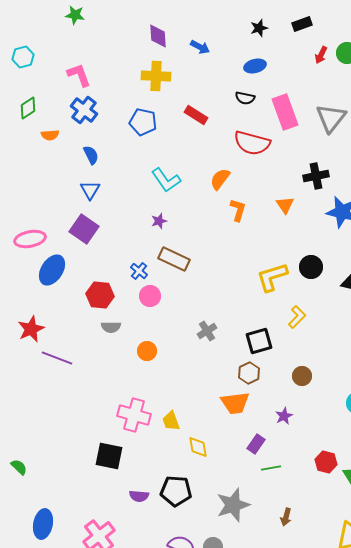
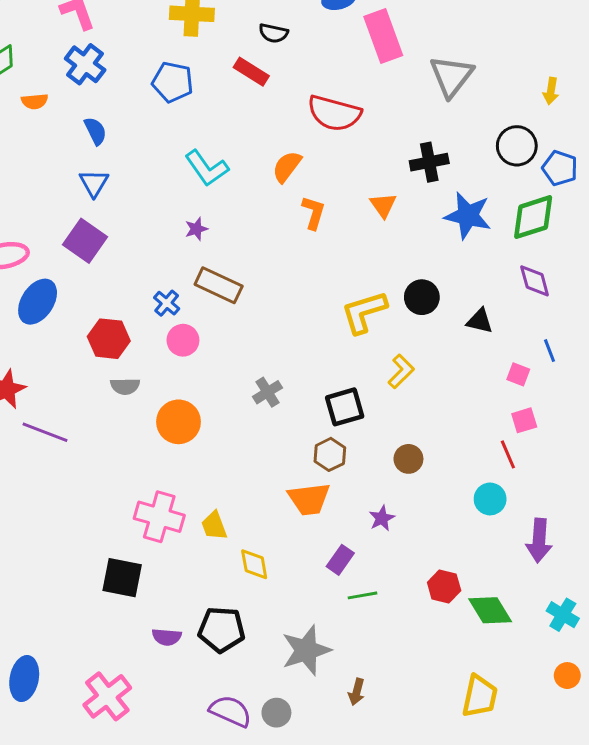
black semicircle: (245, 98) -> (273, 33), moved
pink rectangle: (285, 112) -> (383, 36), moved
orange circle: (147, 351) -> (179, 422), size x1.5
brown arrow: (286, 517) -> (357, 692), moved

